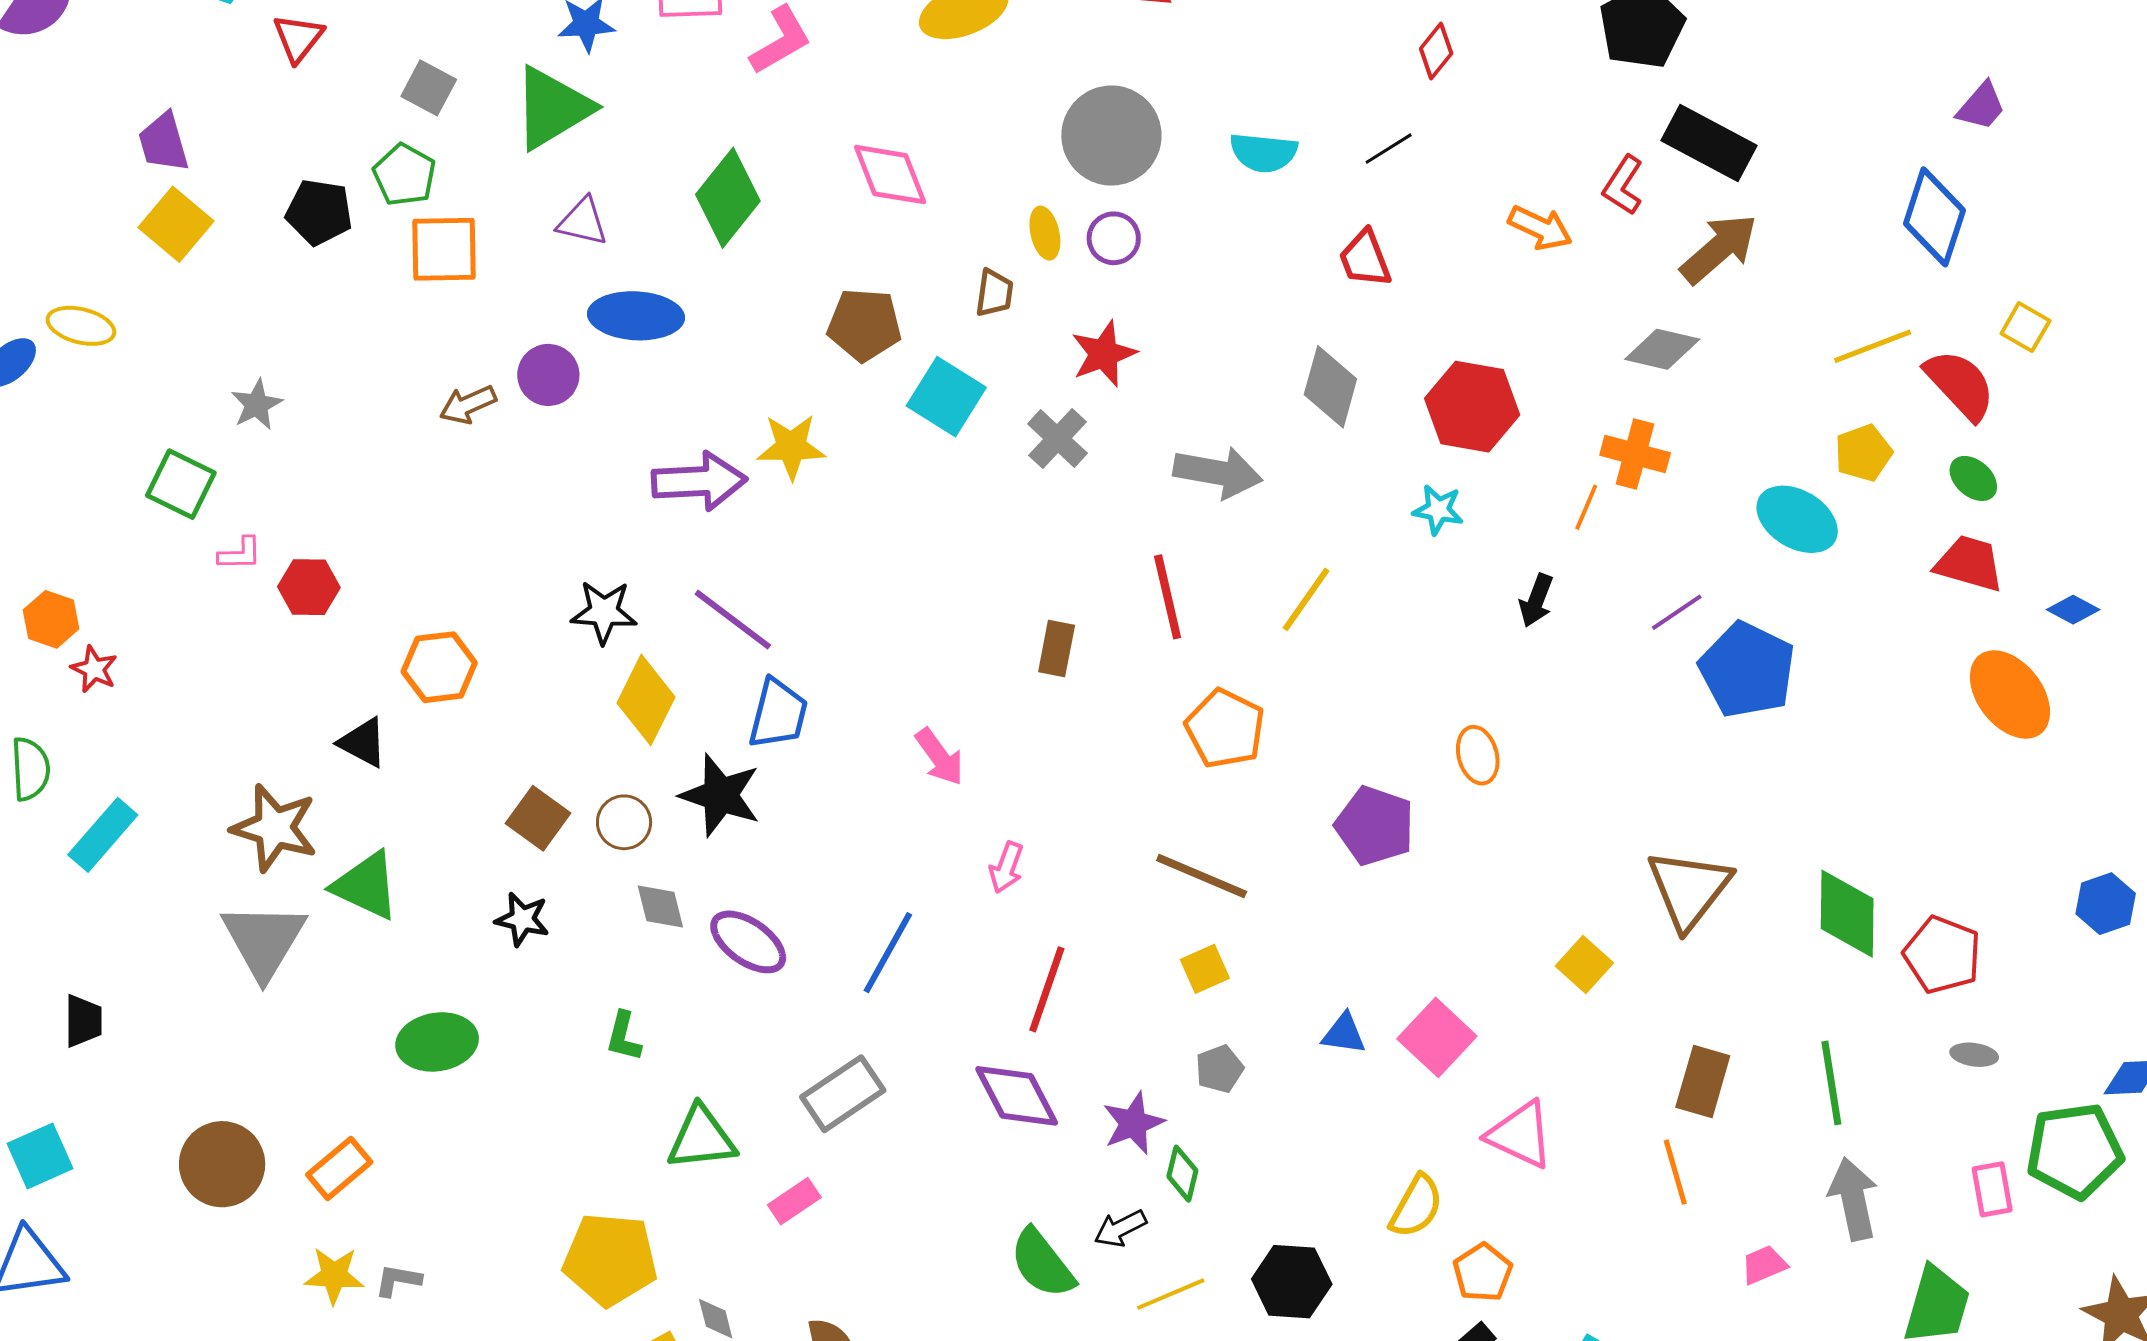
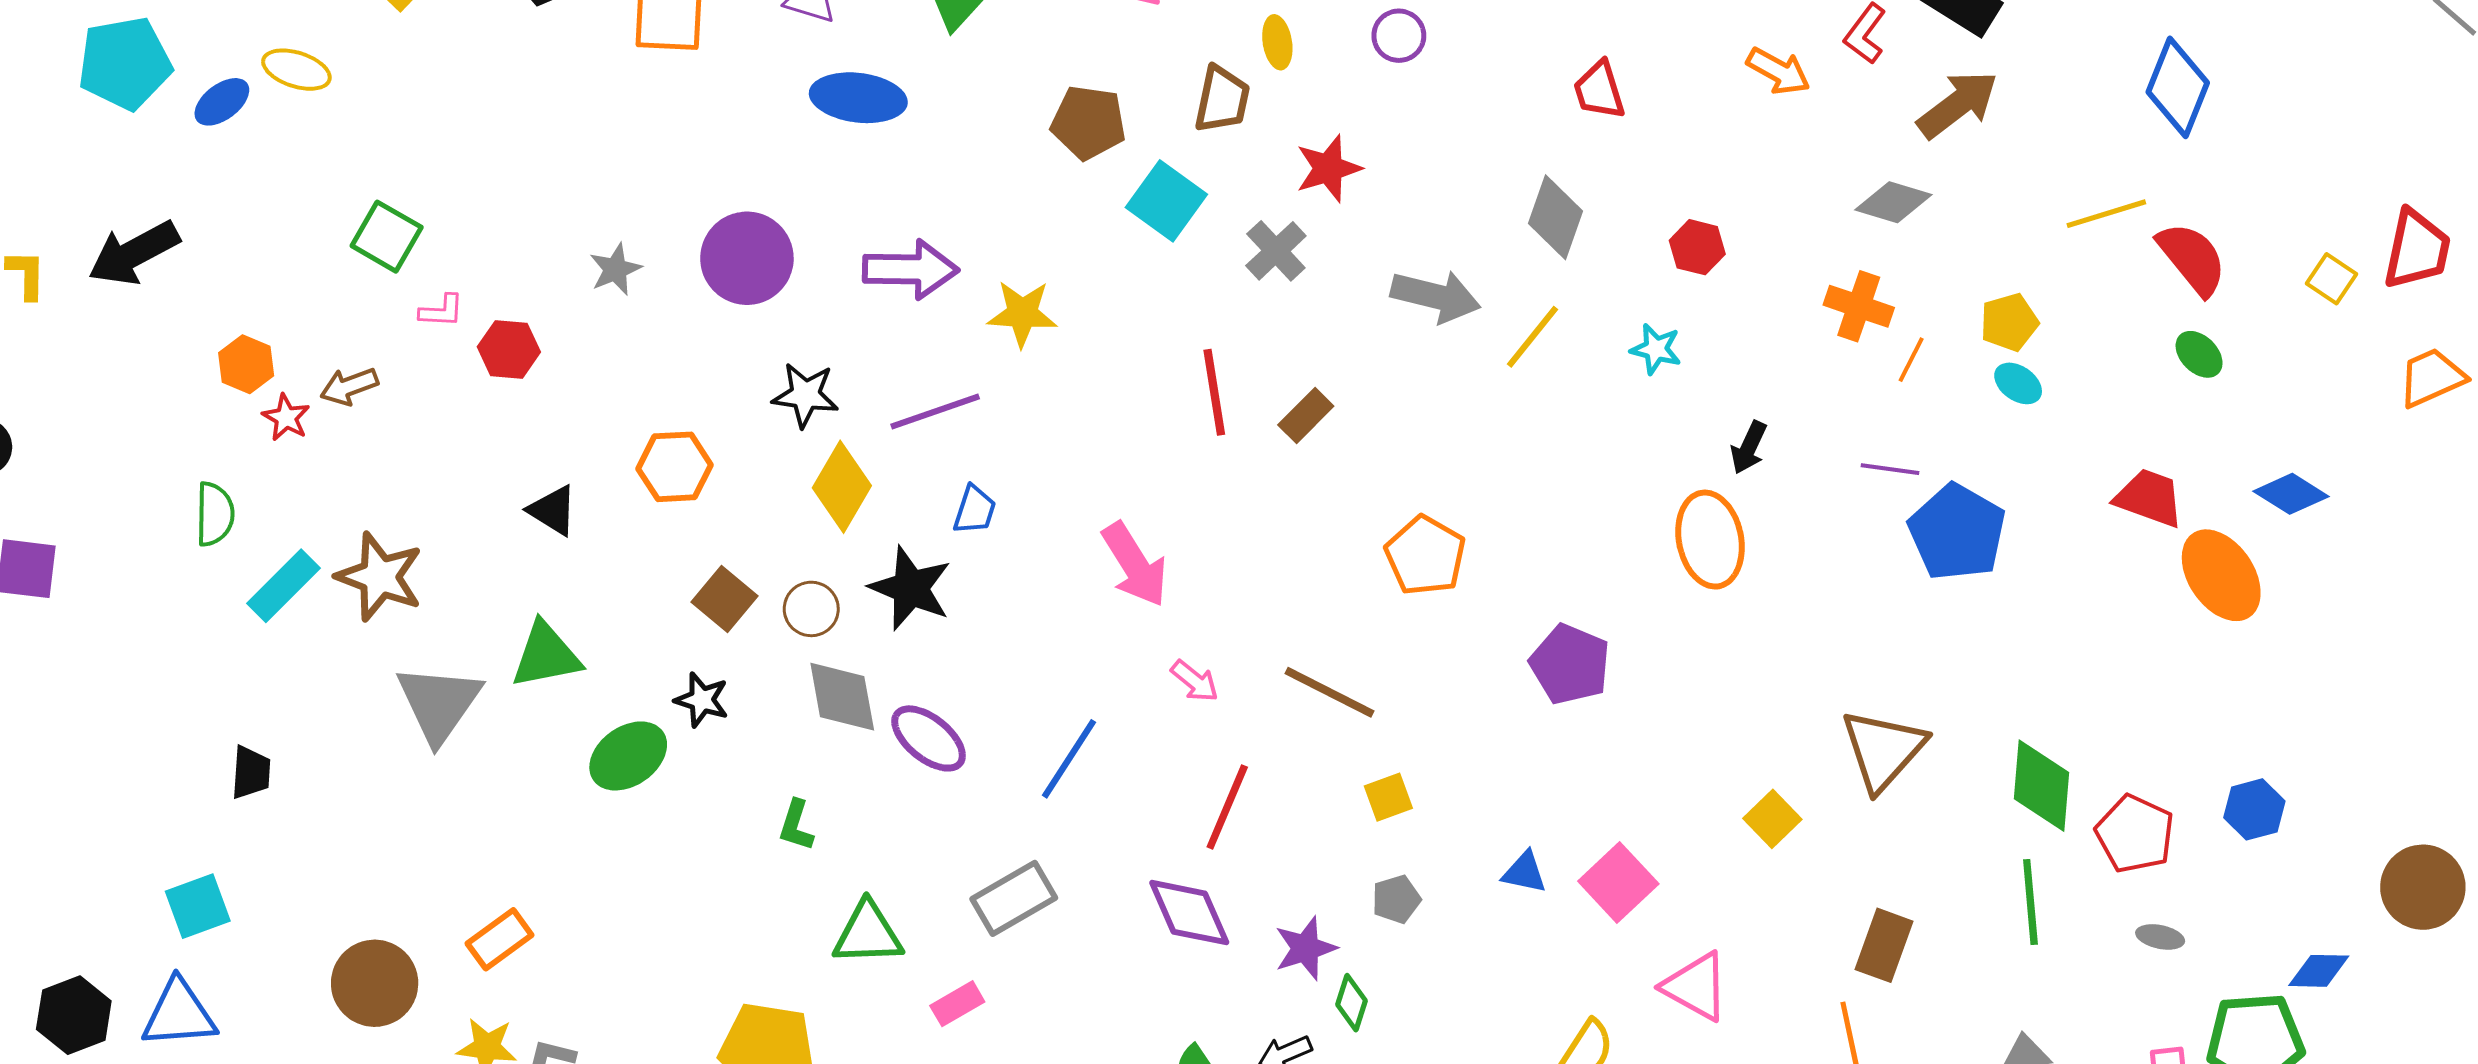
purple circle: (1114, 238) -> (1399, 36), moved
brown trapezoid: (994, 293) -> (1222, 99), size x1.4
yellow square: (2025, 327) -> (2332, 279), moved
purple circle: (548, 375) -> (747, 258), moved, size x1.5
gray star: (257, 405) -> (615, 269), moved
brown arrow: (468, 405) -> (349, 386), moved
red hexagon: (1472, 407) -> (1697, 247), size x0.6
yellow star: (791, 447) -> (1022, 314), moved
yellow pentagon: (1863, 453) -> (2009, 322), moved
orange line: (1586, 507) -> (1911, 360), moved
cyan ellipse: (1797, 519) -> (2018, 383), size x0.6
red trapezoid: (1969, 564) -> (2149, 498), moved
red line: (1168, 597) -> (1214, 392), moved
yellow line: (1306, 599) -> (1532, 337), moved
blue diamond: (2073, 610) -> (2291, 494), size x1.4
purple line: (1677, 612) -> (1890, 469), turned 38
purple line: (733, 620) -> (935, 411), turned -60
brown rectangle: (1057, 649) -> (1306, 415), moved, turned 30
orange hexagon: (439, 667) -> (675, 467), moved
blue trapezoid: (778, 714) -> (975, 510), size x0.7
orange ellipse: (1478, 755) -> (1710, 540), moved, size x1.6
pink arrow: (940, 757) -> (1135, 565), size x1.4
brown star: (275, 828) -> (380, 577), moved
pink arrow: (1006, 868) -> (1195, 681), turned -75
brown line: (1202, 876) -> (1330, 692), moved
green triangle: (366, 886) -> (546, 655), turned -40
blue hexagon: (2106, 904) -> (2254, 809), moved
gray diamond: (660, 907) -> (842, 697), size x1.5
green ellipse: (437, 1042) -> (628, 756), moved, turned -30
green line: (1831, 1083) -> (2030, 902), moved
brown circle: (222, 1164) -> (375, 983), moved

